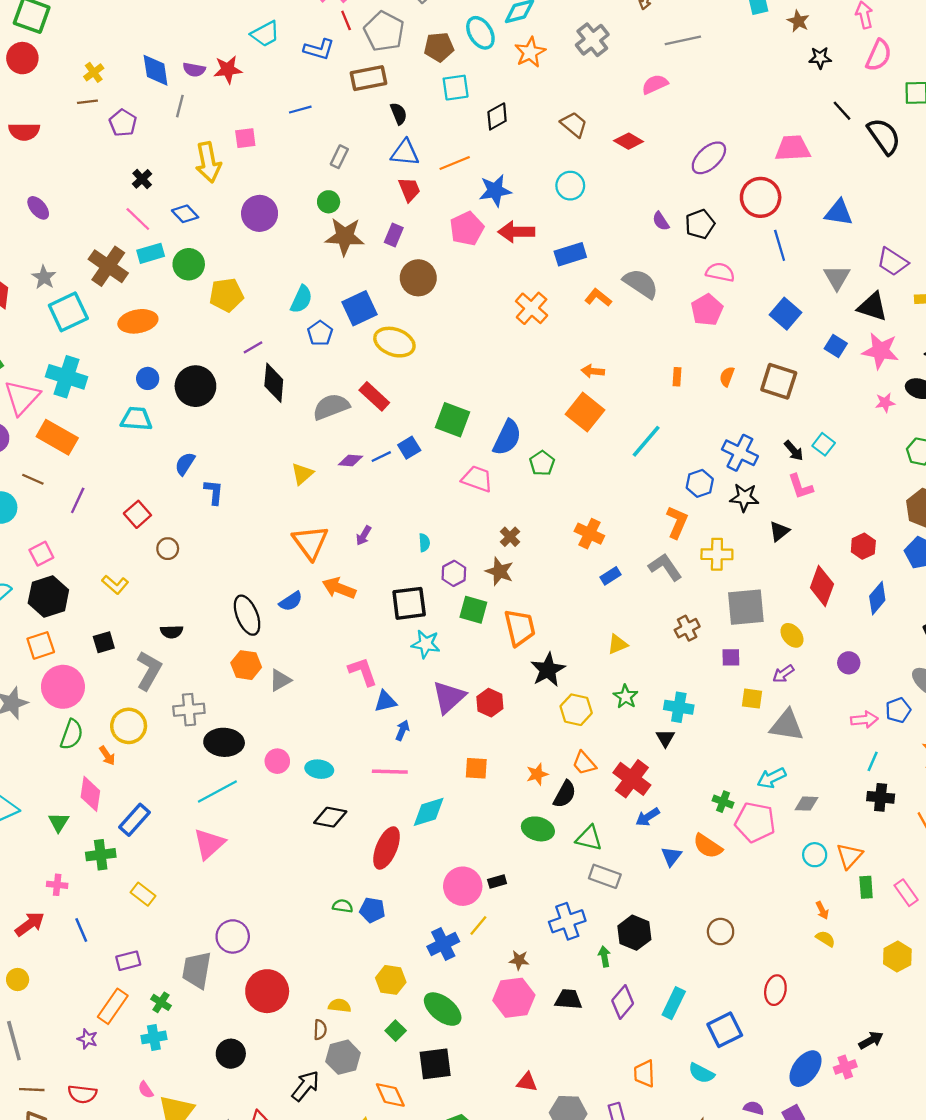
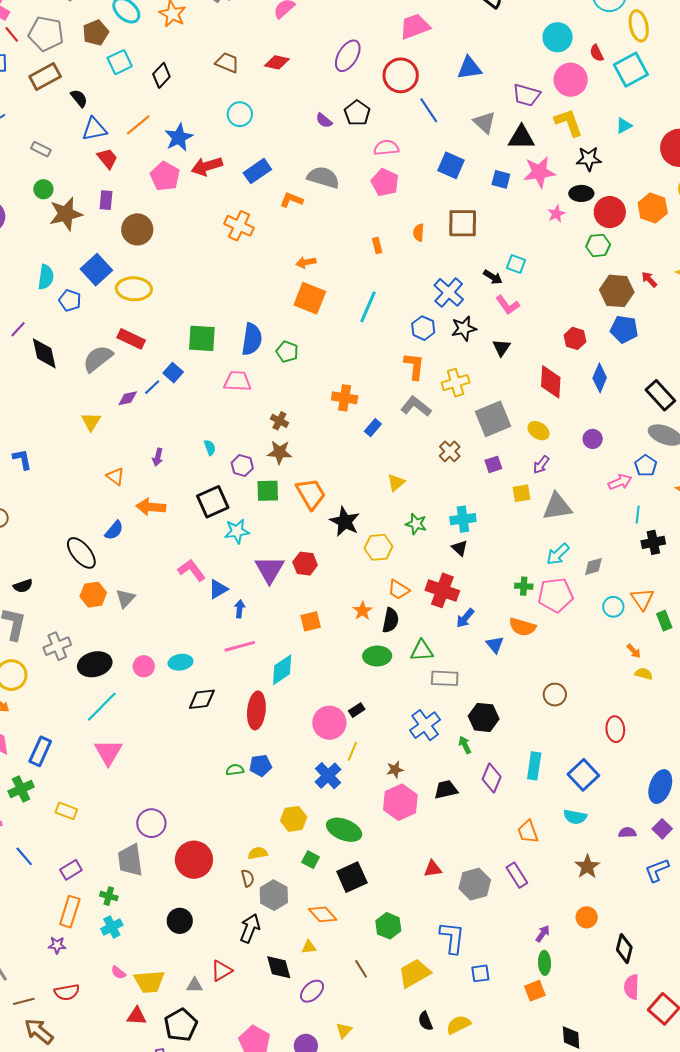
gray rectangle: (339, 157) -> (41, 149), turned -72
blue cross: (740, 453) -> (449, 292), turned 32
orange triangle: (310, 542) -> (115, 476), size x0.6

